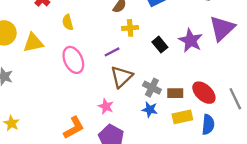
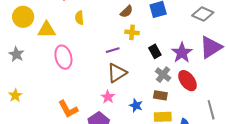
pink ellipse: (73, 60) -> (63, 57), moved
gray cross: (152, 88) -> (163, 75), moved
red ellipse: (204, 93) -> (187, 81), moved
pink star: (106, 106) -> (108, 97), moved
orange L-shape: (74, 128) -> (68, 109), turned 80

